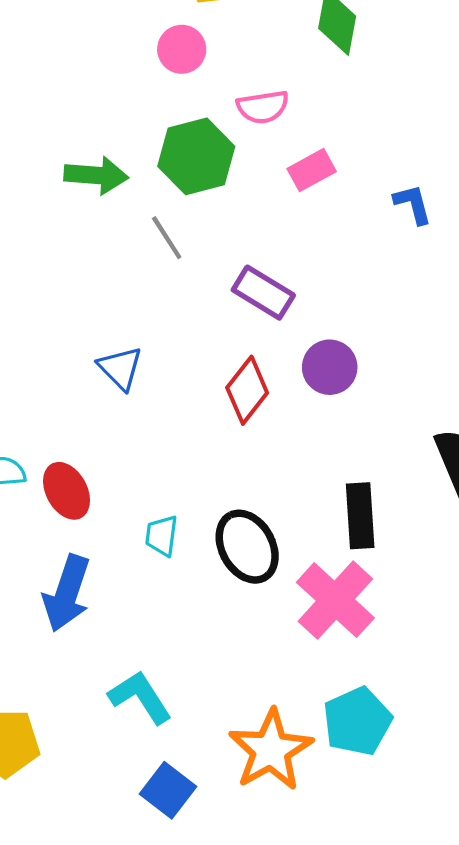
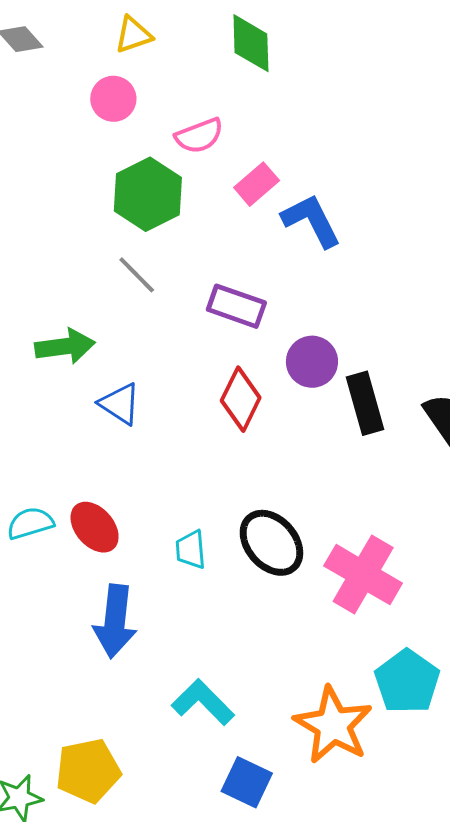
green arrow: (96, 175) -> (65, 346), moved
blue L-shape: (413, 204) -> (311, 221), moved, size x1.5
black rectangle: (360, 516) -> (365, 403), moved

